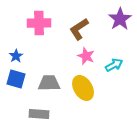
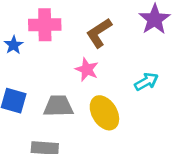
blue star: (16, 56) -> (14, 45), moved
pink star: (86, 56) -> (87, 69), moved

